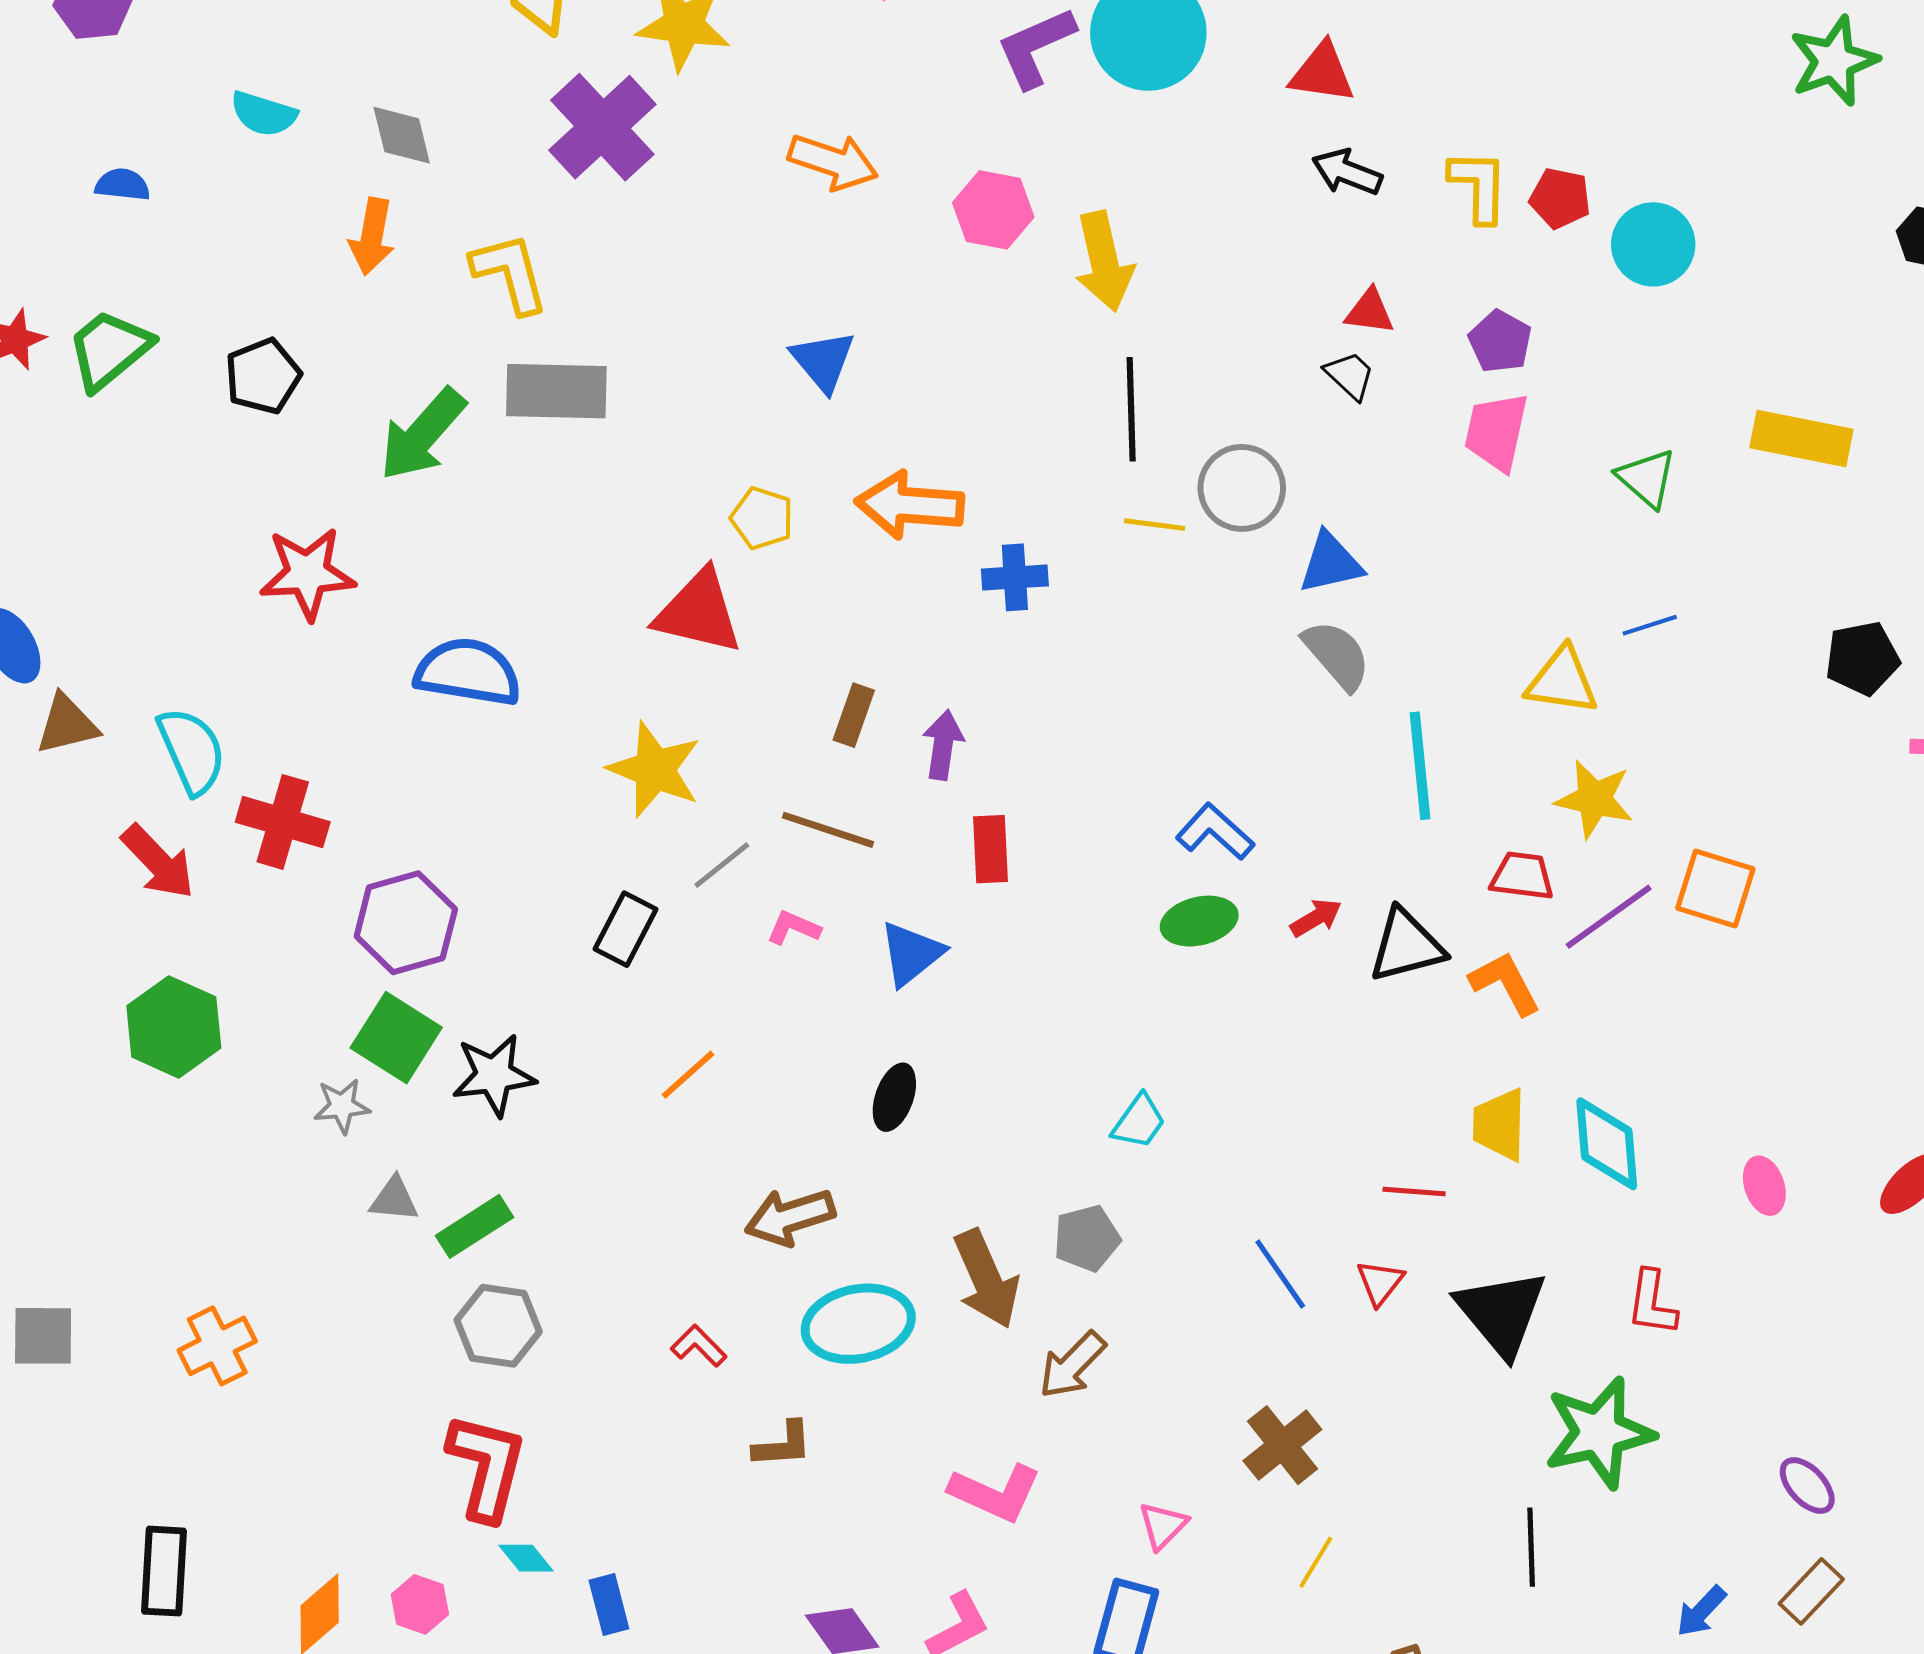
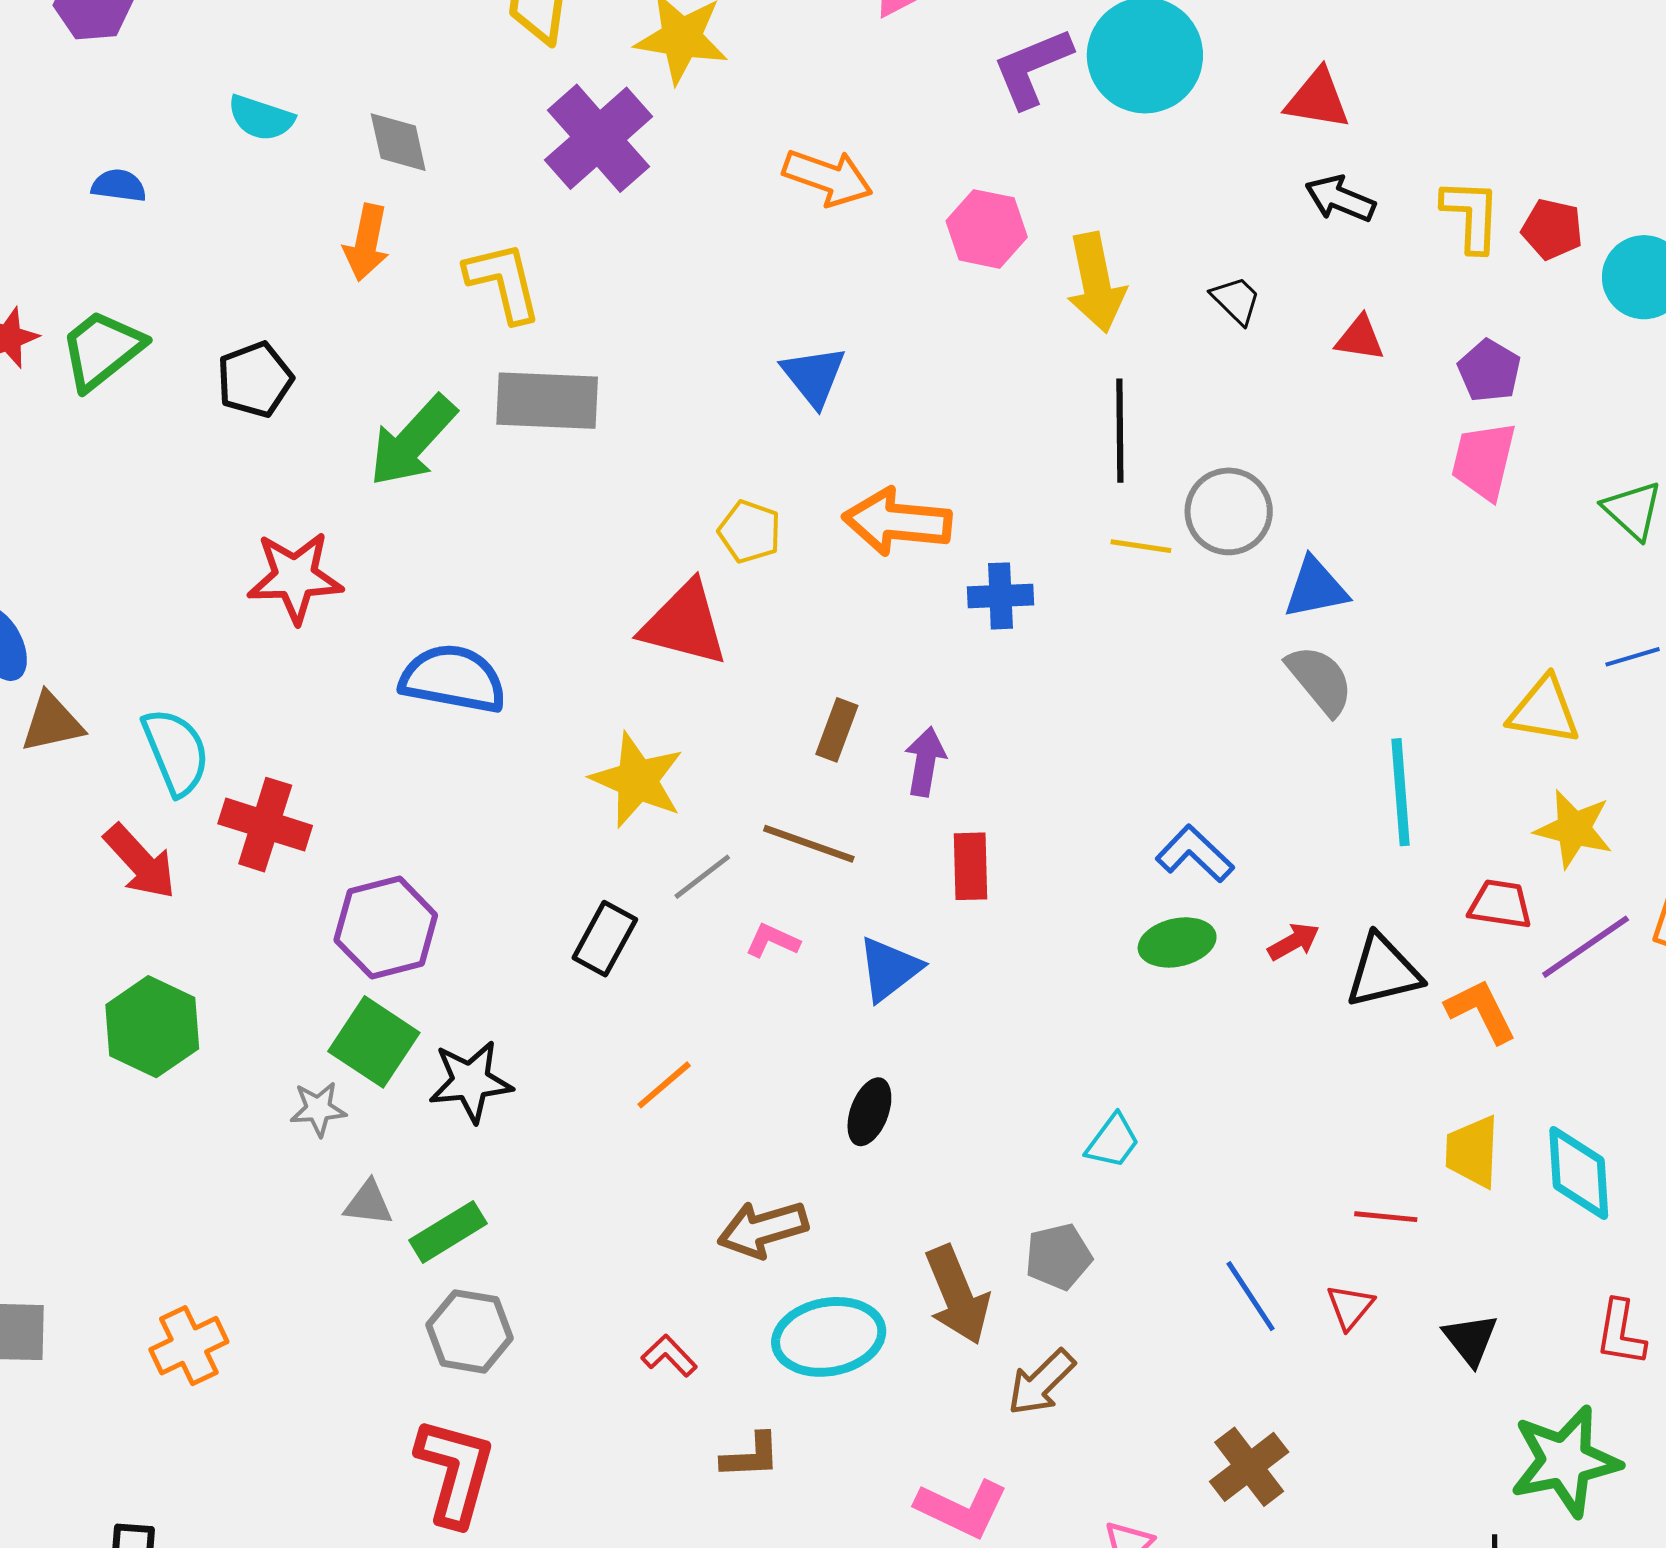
black trapezoid: (1350, 375) -> (1236, 300), moved
black triangle: (1501, 1313) -> (1470, 1339), size x0.6

